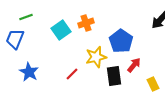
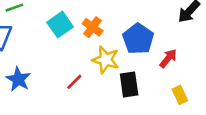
orange cross: (86, 23) -> (93, 27), moved, turned -35
yellow star: (96, 57) -> (106, 60), turned 30
red arrow: (134, 65) -> (168, 58), moved

